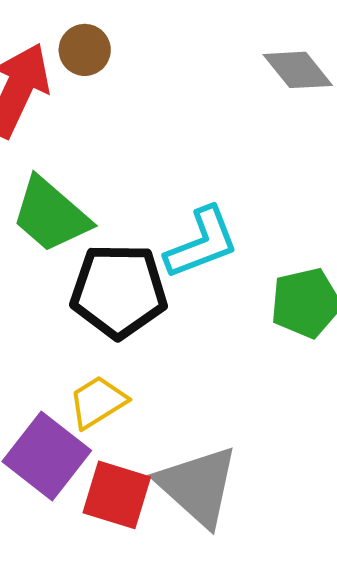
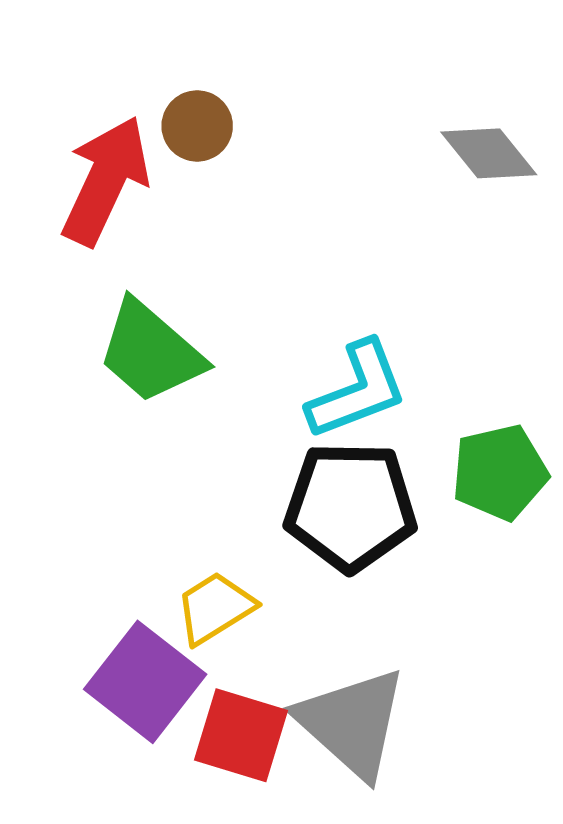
black pentagon: (119, 291) -> (350, 507), moved

